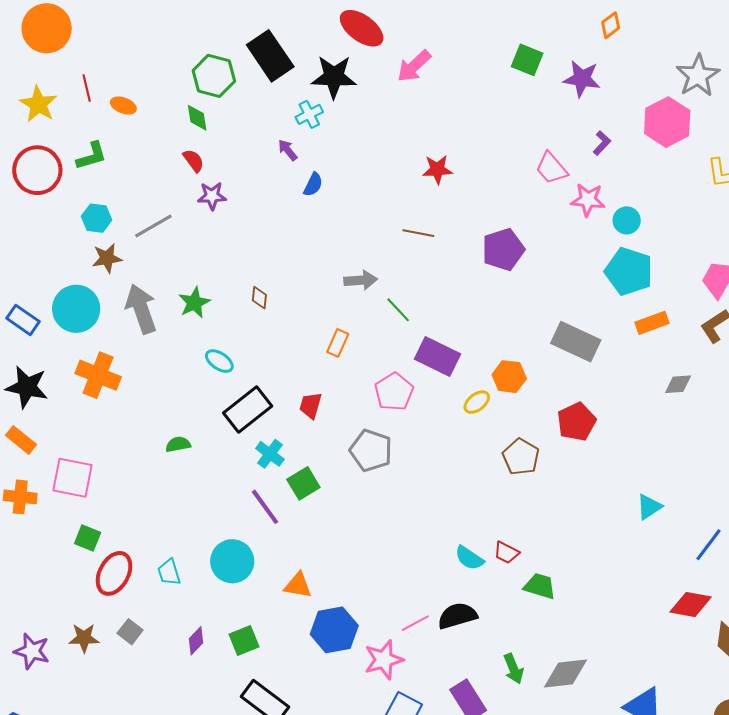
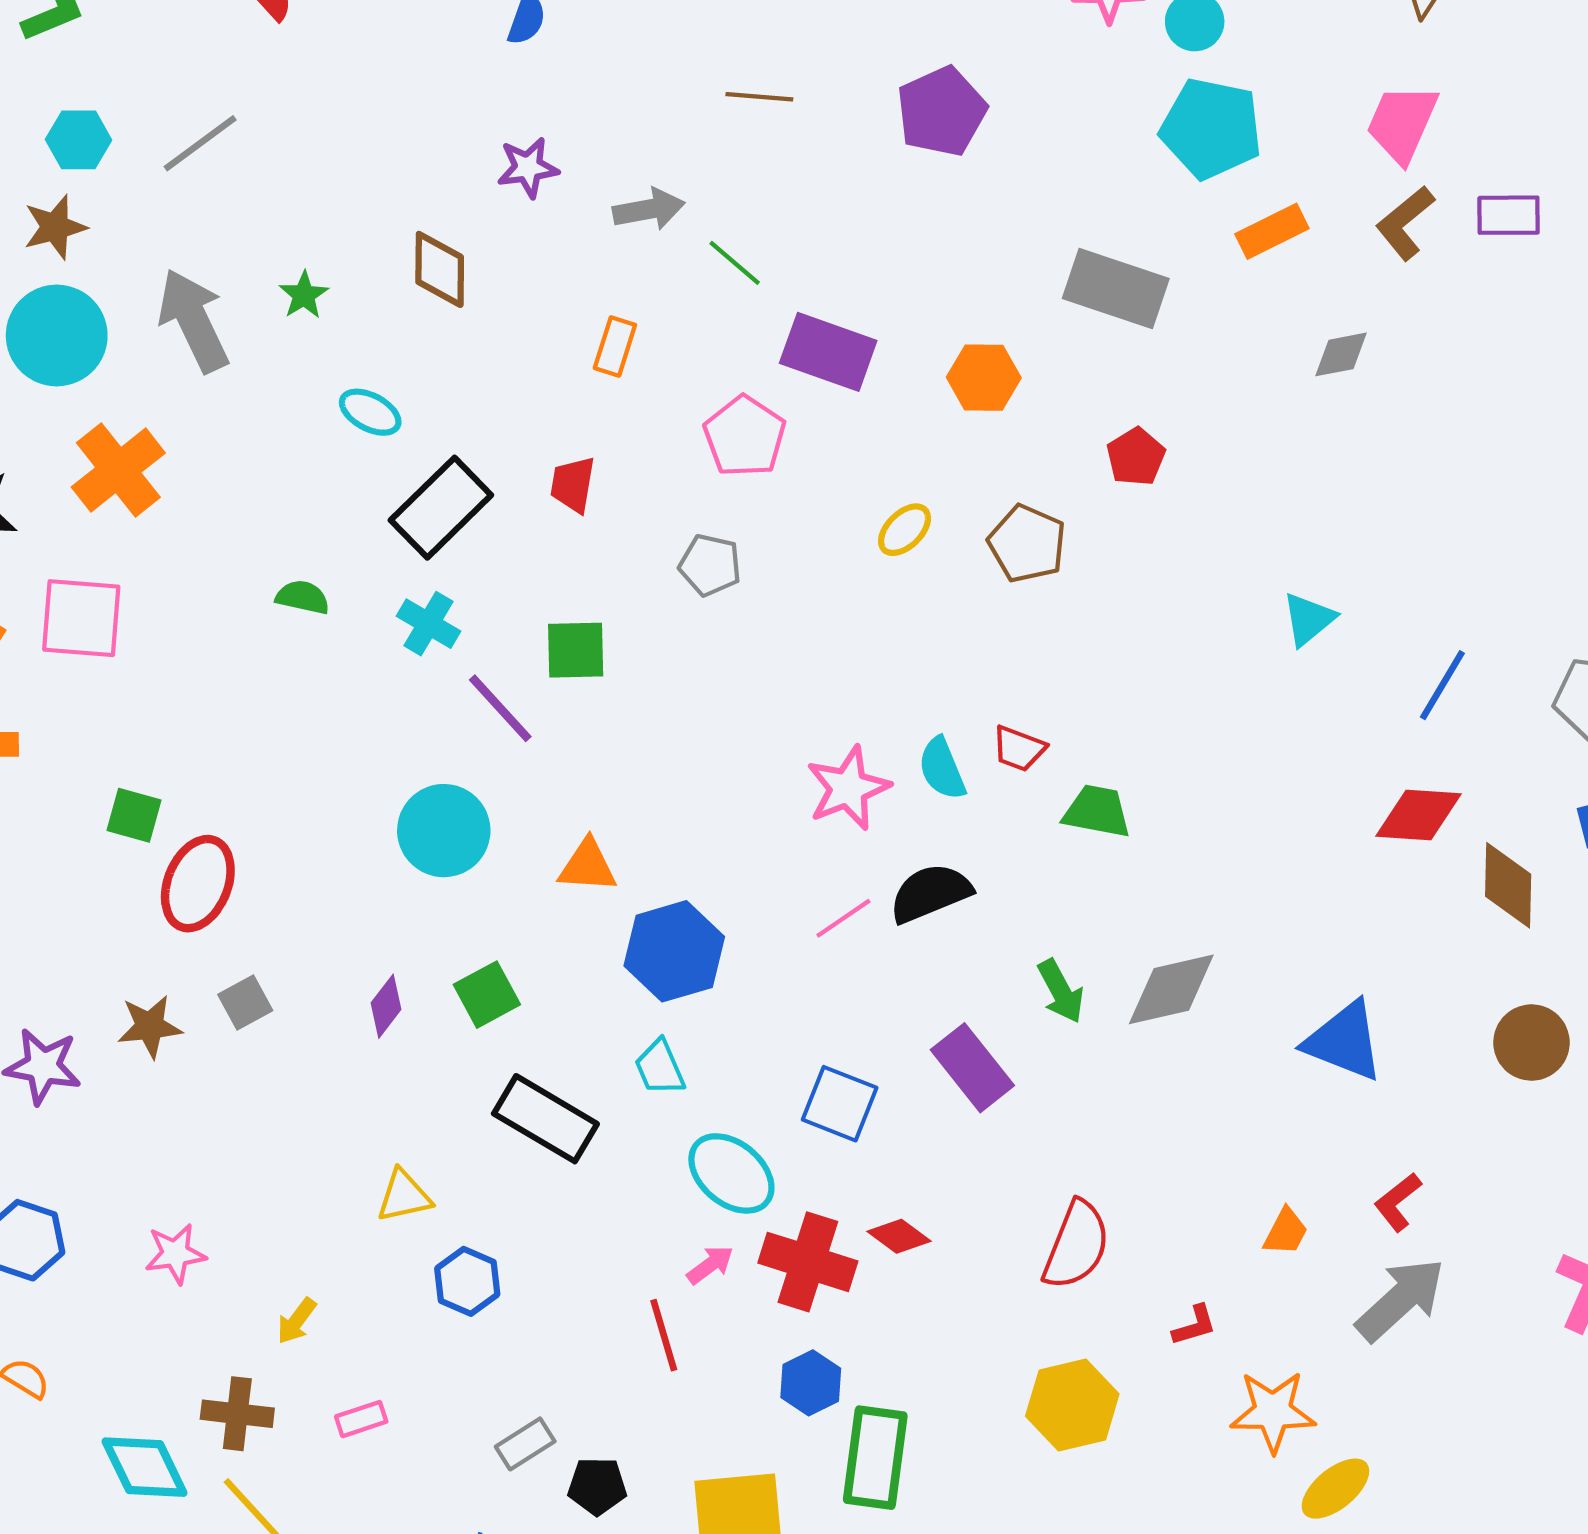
purple star: (212, 196) -> (528, 168), moved
brown star: (107, 258) -> (55, 227), moved
brown diamond: (259, 298) -> (440, 269), size x1.6
green star: (194, 303) -> (304, 295), size x0.7
orange cross: (98, 375) -> (118, 470), turned 36
yellow ellipse: (477, 402) -> (905, 530), moved
red pentagon: (576, 422) -> (1136, 457), size x0.7
green semicircle: (178, 444) -> (303, 597), turned 30
gray pentagon: (371, 450) -> (710, 565), size x0.7
cyan cross: (270, 454) -> (428, 624), moved
pink square: (73, 478) -> (81, 618), moved
green square: (303, 483) -> (576, 650), turned 36
cyan semicircle: (469, 558) -> (942, 769), turned 40
cyan trapezoid: (169, 572) -> (660, 1068), moved
gray square: (130, 632) -> (245, 1002), turned 30
pink star: (384, 660) -> (848, 788), moved

